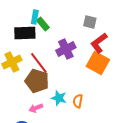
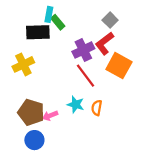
gray square: (90, 22) -> (110, 20), turned 32
red L-shape: (99, 43) -> (104, 43), moved
red line: (39, 63) -> (86, 76), moved
brown pentagon: (37, 81) -> (31, 112), moved

